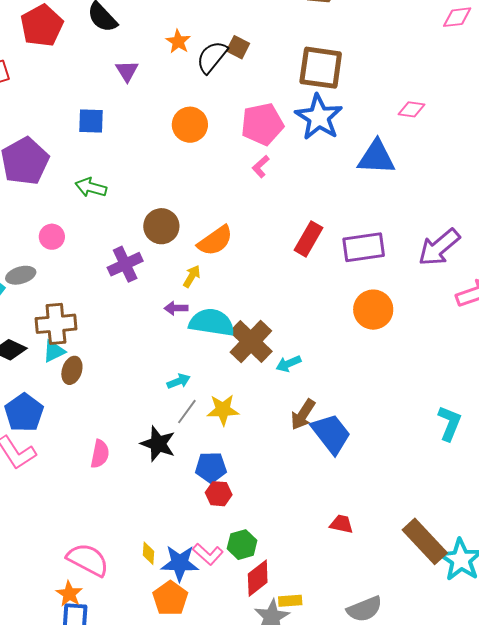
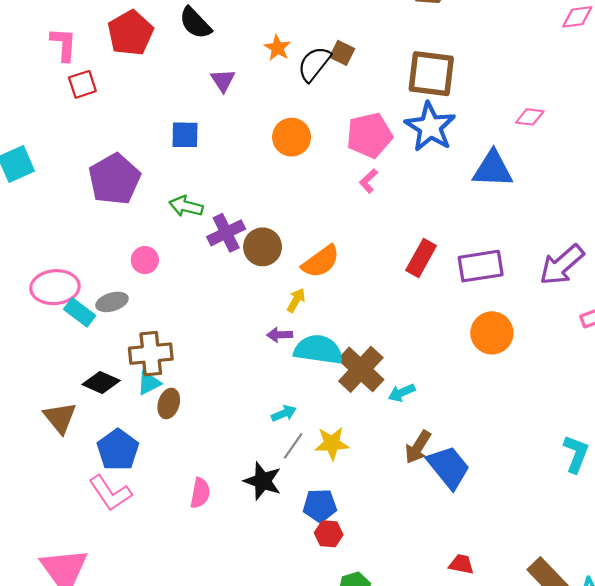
purple cross: (125, 264) -> (226, 233), moved

